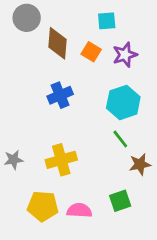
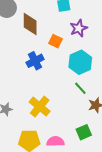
orange square: (91, 52) -> (56, 41), moved
yellow cross: (61, 160) -> (40, 107), turned -30

